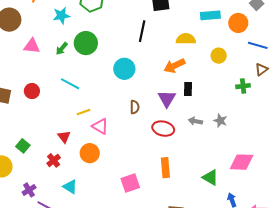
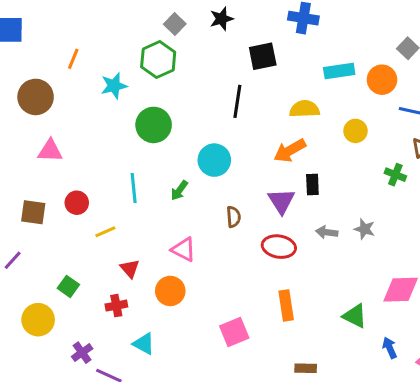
pink triangle: (32, 46) -> (50, 151), moved
green arrow: (62, 49) -> (179, 190), moved
cyan line: (70, 84) -> (134, 188), turned 60
green cross: (243, 86) -> (395, 175), turned 32
yellow line: (84, 112) -> (105, 232), moved
red cross: (54, 160) -> (116, 306), turned 32

